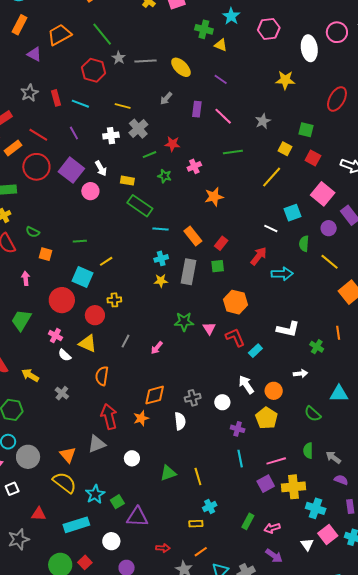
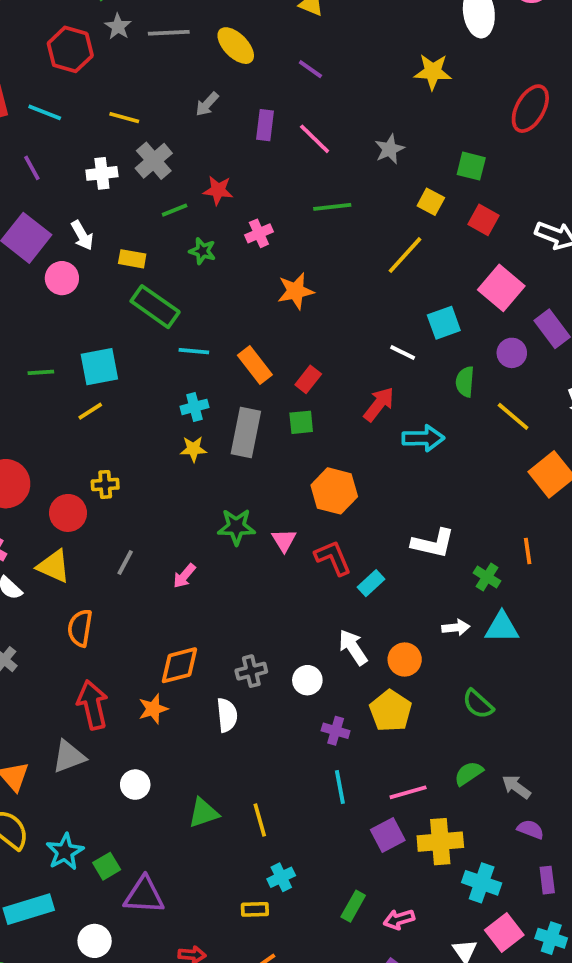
cyan square: (83, 277) -> (99, 367), moved, turned -35
cyan triangle: (339, 394) -> (502, 627), moved
green semicircle: (308, 451) -> (469, 773), turned 56

